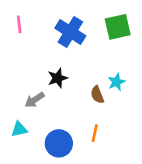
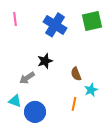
cyan star: (116, 82) -> (91, 90), moved
cyan triangle: (19, 129) -> (15, 101), turned 32
blue circle: (59, 143) -> (35, 112), moved

